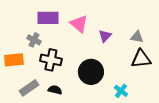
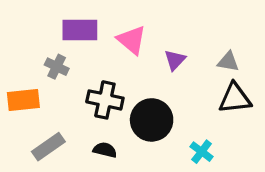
black cross: (51, 60) -> (105, 100), moved
black semicircle: (55, 90) -> (105, 150), moved

